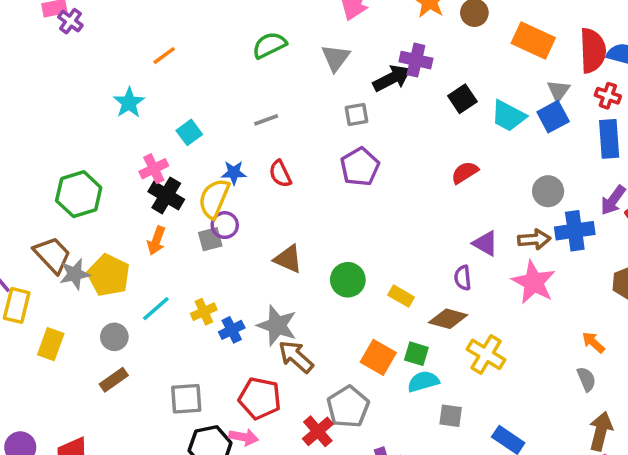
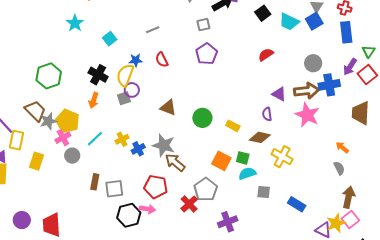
pink cross: (154, 169) -> (63, 138), moved
brown arrow: (534, 239) -> (307, 91), size x1.4
brown rectangle: (114, 380) -> (95, 182), moved, turned -42

